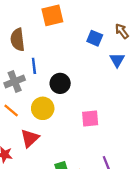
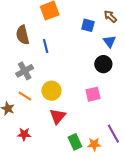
blue line: (34, 66) -> (46, 46), moved
black circle: (60, 83) -> (103, 64), moved
red triangle: (30, 138) -> (58, 116), moved

